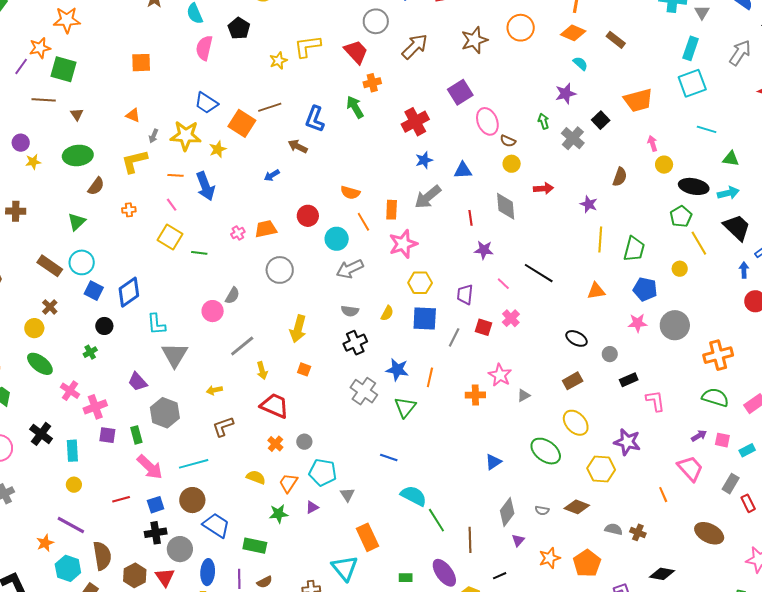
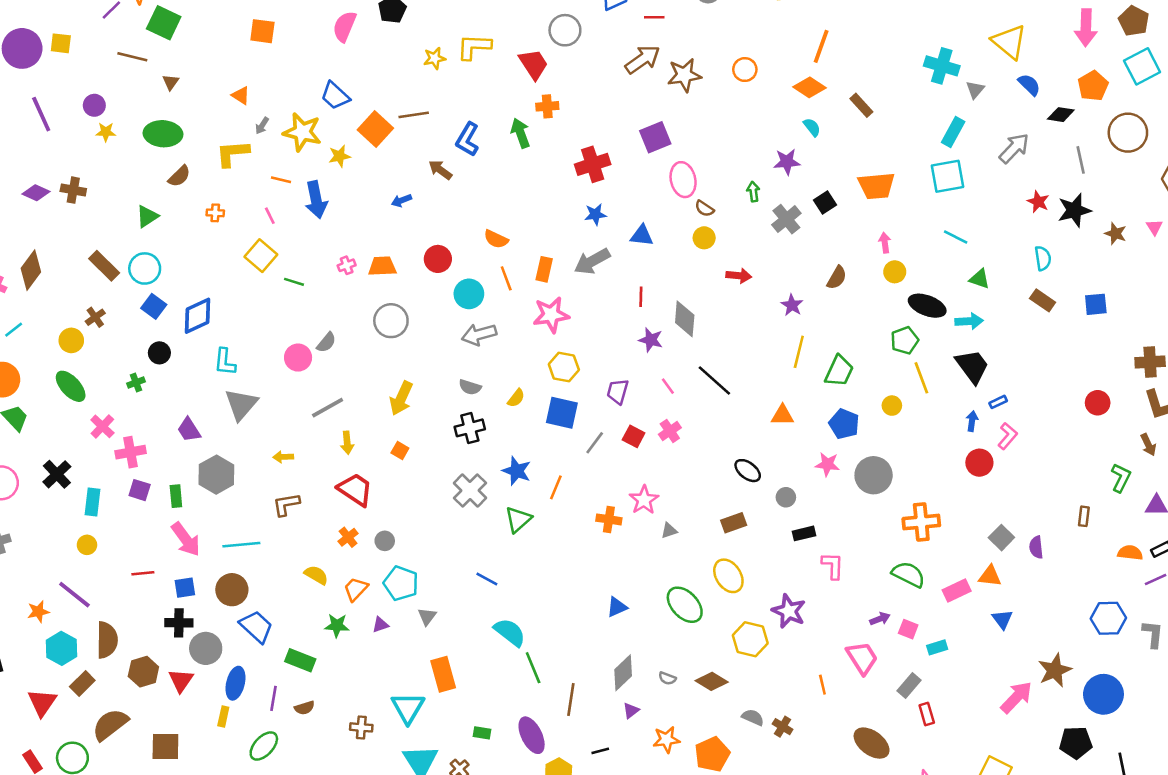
orange circle: (521, 28) -> (745, 70), size x0.7
brown arrow: (415, 47) -> (642, 59), moved
gray diamond: (506, 206) -> (685, 319), moved

